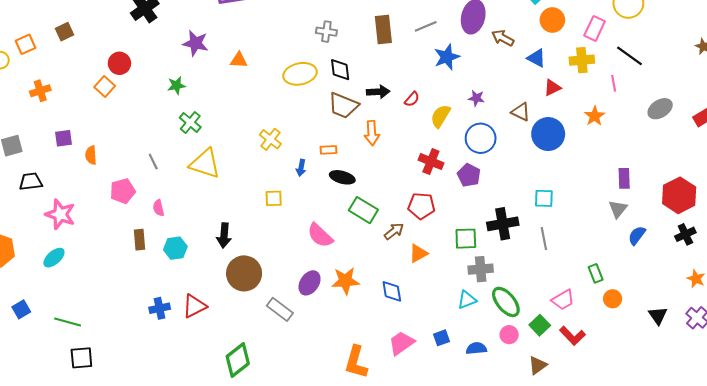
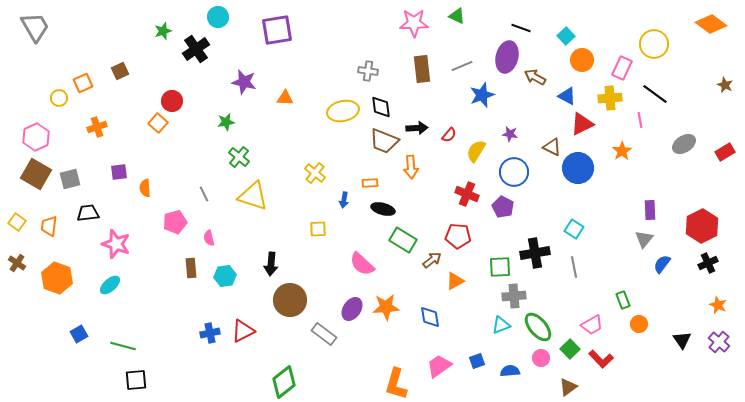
red triangle: (552, 88) -> (582, 124), size x1.4
cyan square: (544, 198) -> (574, 229), turned 30

